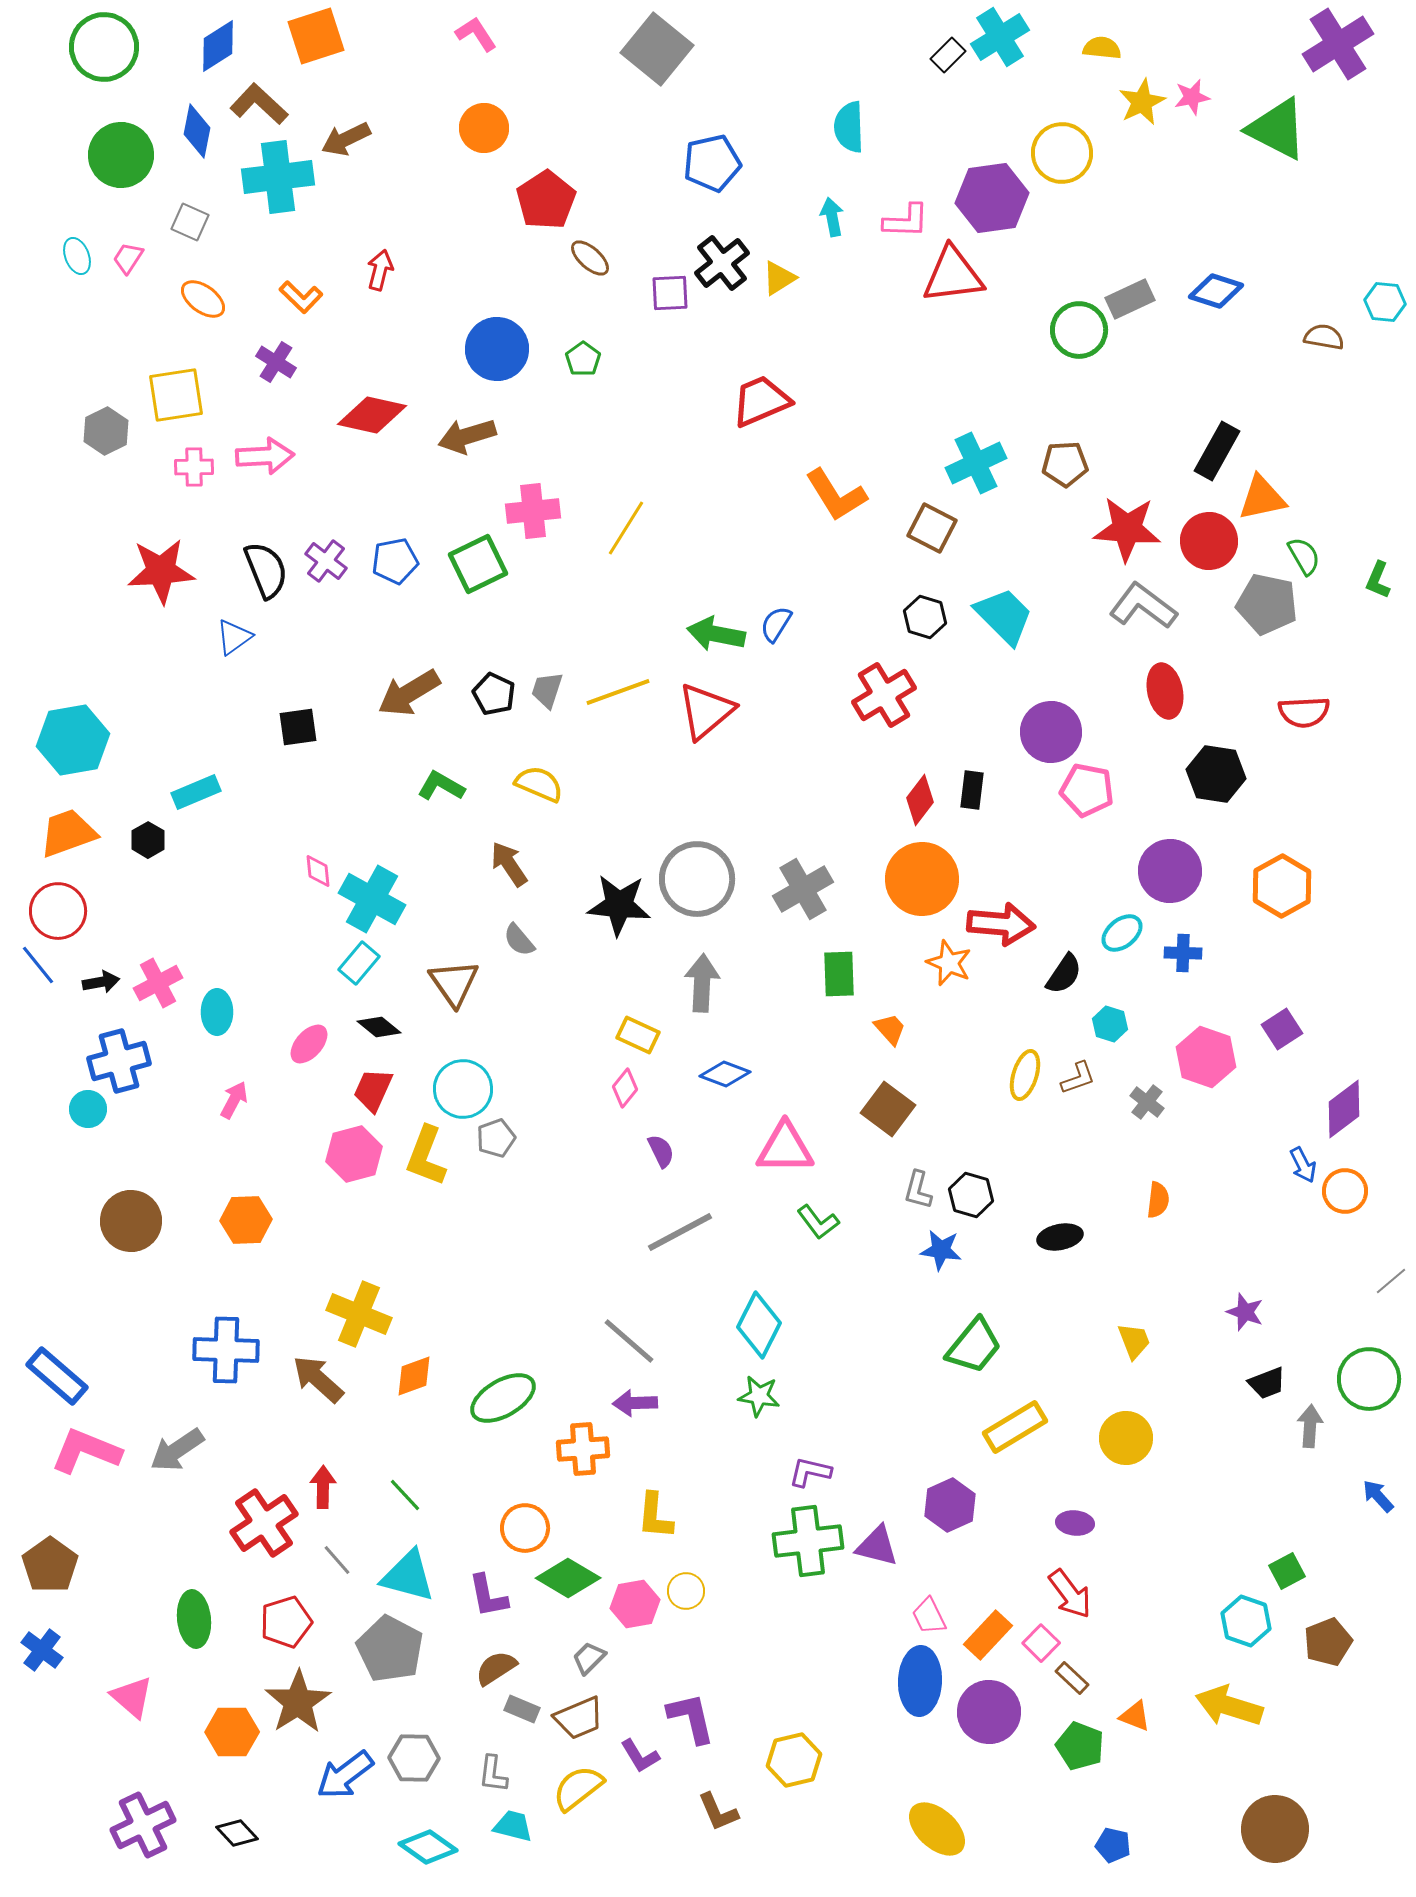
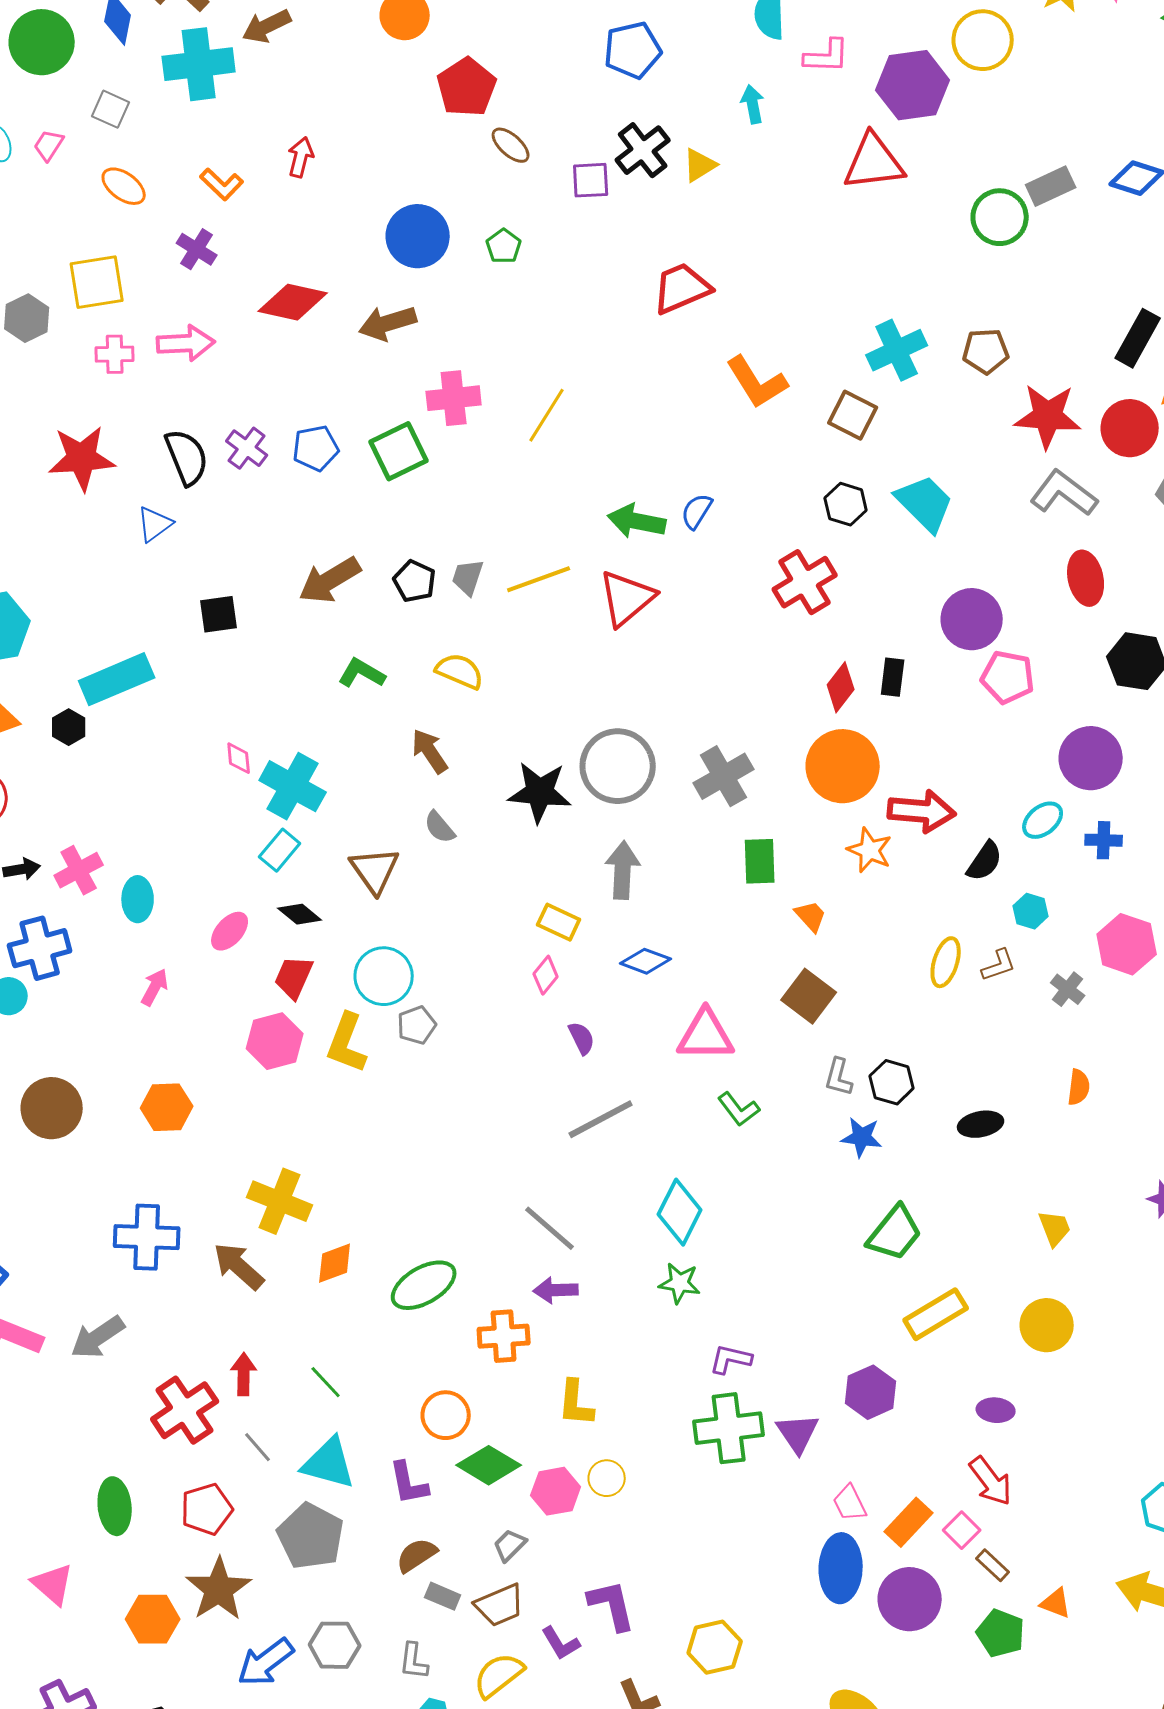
pink L-shape: (906, 221) -> (827, 56), moved
cyan rectangle: (196, 792) -> (117, 679), size x1.5
purple triangle: (877, 1546) -> (798, 1433), turned 42

